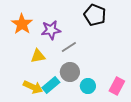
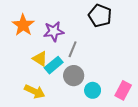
gray line: (69, 47) -> (73, 49), turned -35
yellow triangle: (38, 56) -> (40, 59), turned 42
cyan rectangle: (51, 85) -> (54, 65), moved

